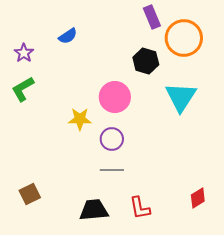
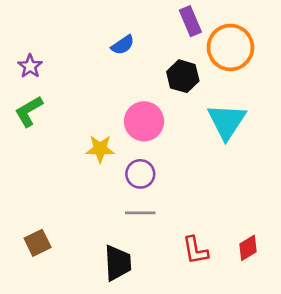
blue semicircle: (68, 36) -> (123, 45), moved
red L-shape: (140, 208) -> (195, 250), moved
black trapezoid: (94, 210) -> (118, 263), turned 92

